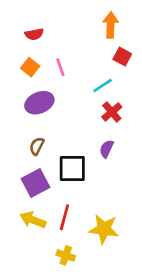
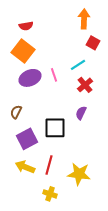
orange square: (30, 67) -> (23, 51), size x1.6
pink line: (60, 67) -> (54, 75), moved
brown semicircle: (37, 146) -> (16, 112), moved

